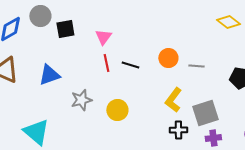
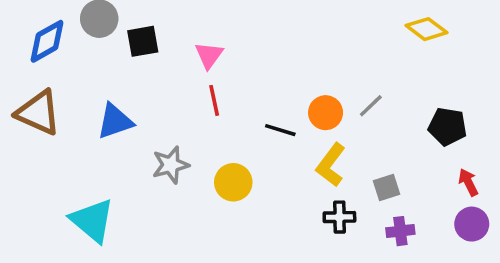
orange circle: (168, 58) -> (326, 113), moved
black line: (130, 65) -> (280, 130), moved
gray line: (196, 66) -> (371, 106), turned -49
gray square: (205, 113) -> (386, 188), size x0.6

